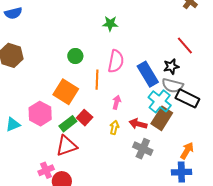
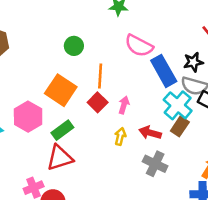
pink semicircle: (116, 61) -> (139, 46), moved, turned 105
red square: (85, 118) -> (98, 102), moved
brown rectangle: (162, 118) -> (180, 126), size x0.7

